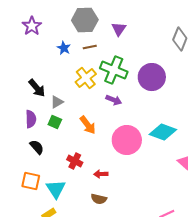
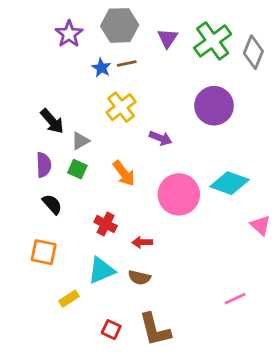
purple star: (32, 26) -> (69, 34), moved
blue star: (64, 48) -> (101, 68), moved
green cross: (114, 70) -> (213, 41), moved, turned 32
cyan triangle: (56, 189) -> (101, 270), moved, turned 40

